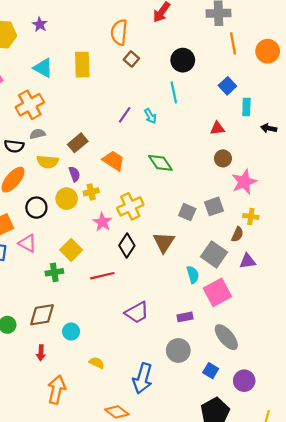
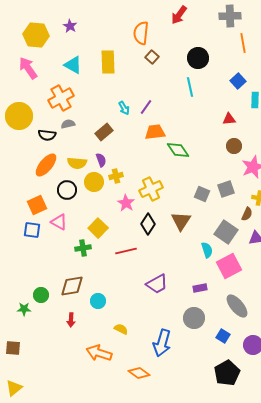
cyan arrow: (150, 116) -> (124, 108), moved
orange trapezoid: (114, 161) -> (155, 132), moved, turned -40
yellow semicircle: (48, 162) -> (77, 163), moved
orange arrow: (57, 390) -> (99, 353), moved, turned -85

